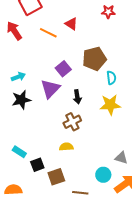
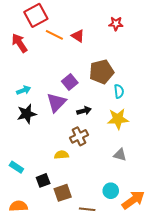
orange line: (48, 33) -> (54, 35), moved
black arrow: (77, 97) -> (84, 111), turned -96
yellow semicircle: (66, 147) -> (62, 155), moved
cyan rectangle: (19, 152) -> (16, 167), moved
gray triangle: (121, 158) -> (120, 155), moved

